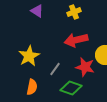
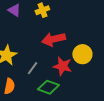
yellow cross: (74, 12) -> (42, 10), moved

